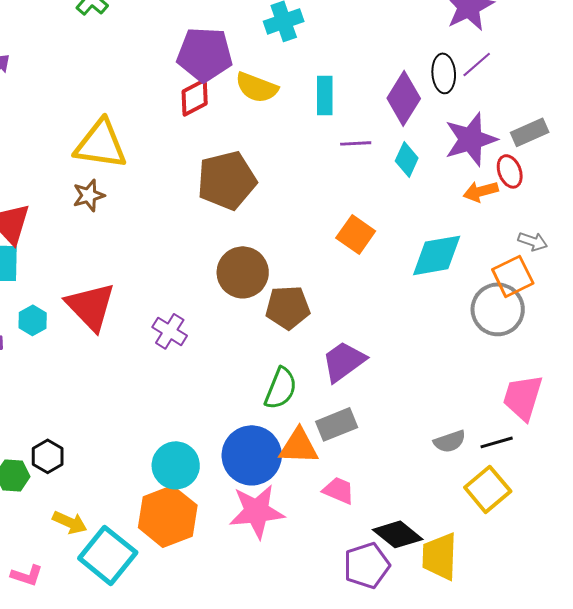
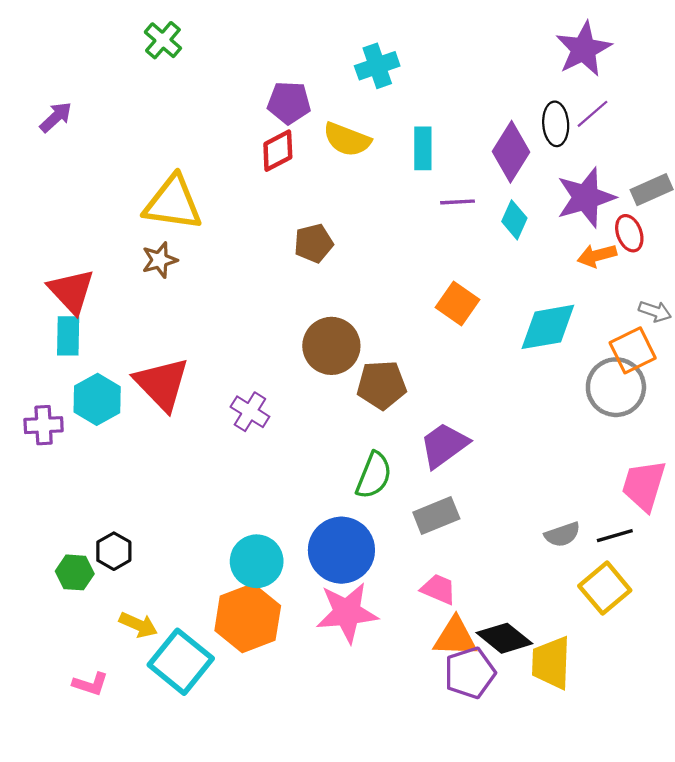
purple pentagon: (205, 54) -> (289, 103), size x0.7
brown pentagon: (227, 180) -> (314, 243), size x0.6
cyan hexagon: (33, 320) -> (97, 399), size x1.5
orange triangle: (299, 446) -> (455, 637), moved

